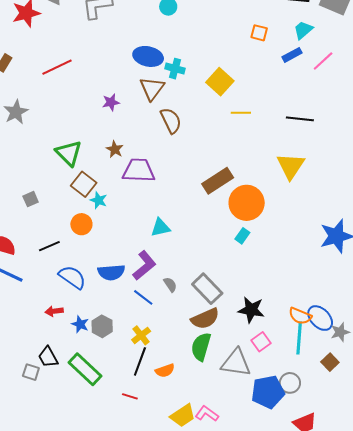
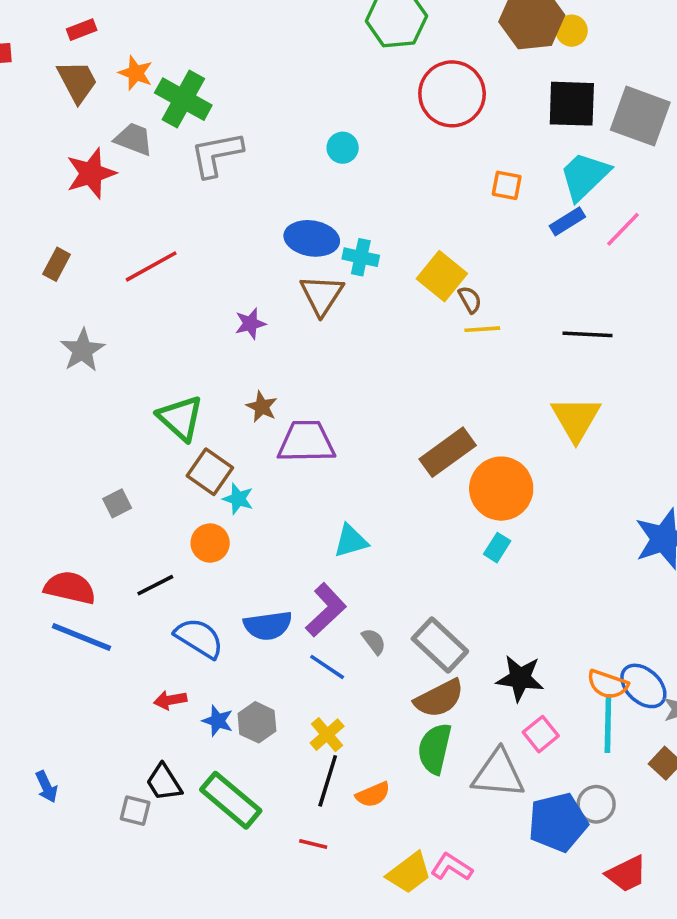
cyan trapezoid: (303, 30) -> (585, 176), size x1.5
brown semicircle: (171, 121) -> (470, 300), moved, size x0.6

